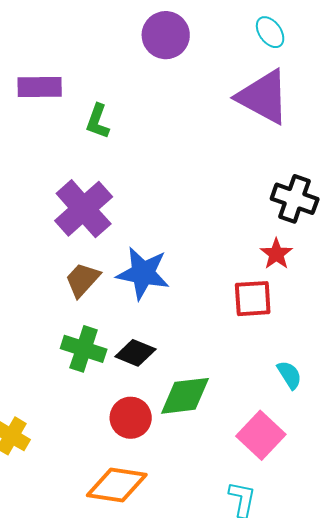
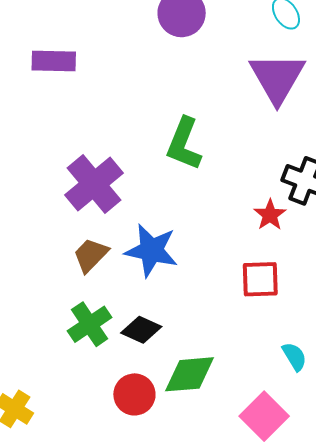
purple triangle: (263, 97) -> (277, 78), turned 30
green L-shape: (98, 121) -> (184, 144), moved, size x1.5
red star: (276, 254) -> (270, 215), moved
green cross: (84, 349) -> (90, 324), turned 36

